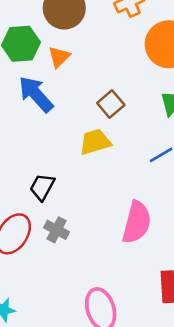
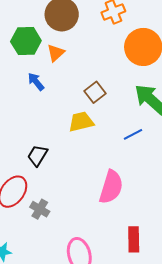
blue arrow: (36, 94) -> (36, 82), size x0.6
gray cross: (57, 230) -> (40, 209), moved

